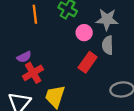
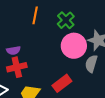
pink circle: (84, 33) -> (74, 46), size x1.6
red rectangle: (88, 62) -> (62, 83), moved

